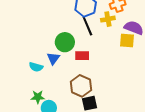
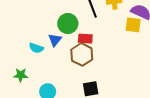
brown hexagon: (81, 86) -> (82, 54), moved
green star: (38, 97) -> (21, 75), moved

